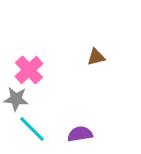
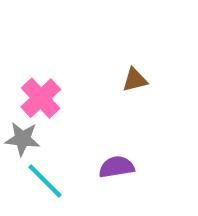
purple semicircle: (80, 134) -> (117, 167), moved

